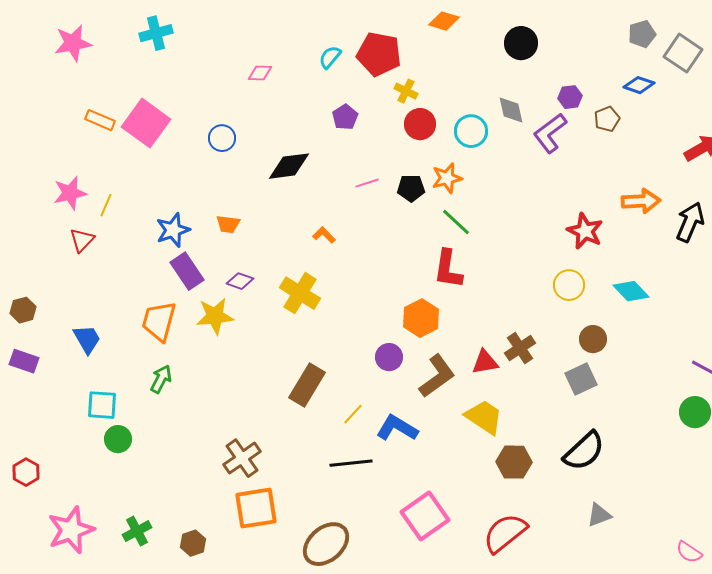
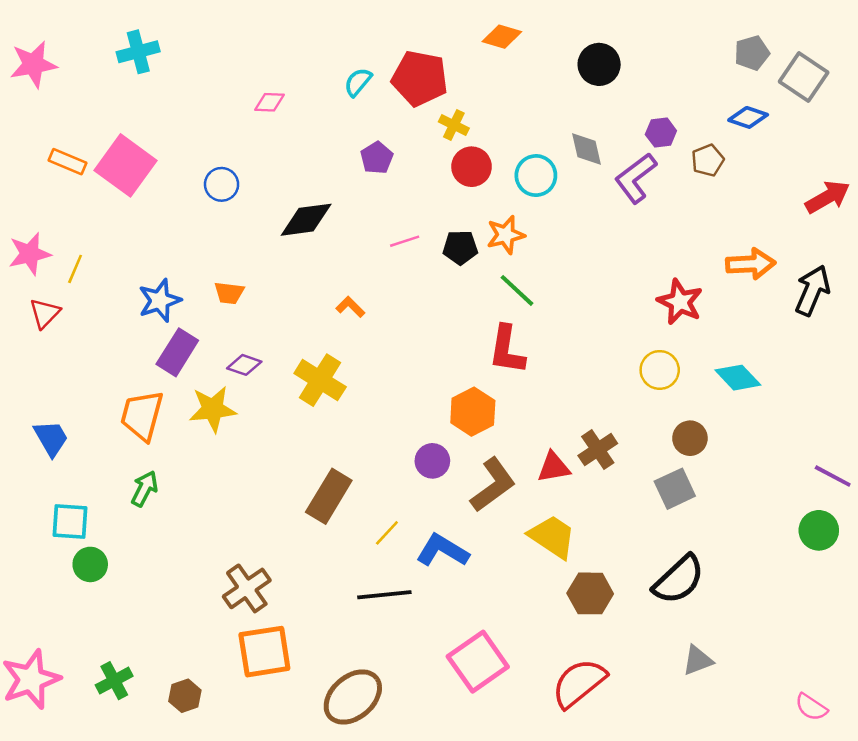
purple rectangle: (187, 271) -> (177, 352), turned 66

